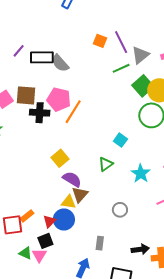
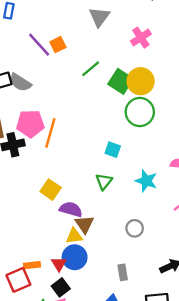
orange square: (100, 41) -> (58, 45), turned -32
purple line: (121, 42) -> (39, 45), moved
gray triangle: (140, 55) -> (99, 17), moved
orange rectangle: (27, 216) -> (32, 265), turned 48

